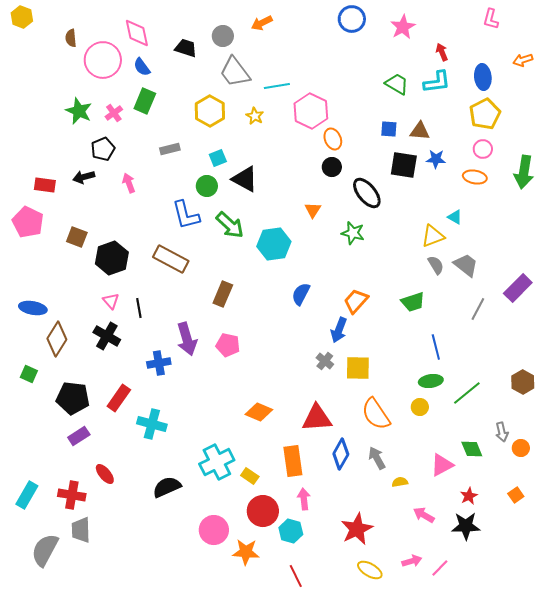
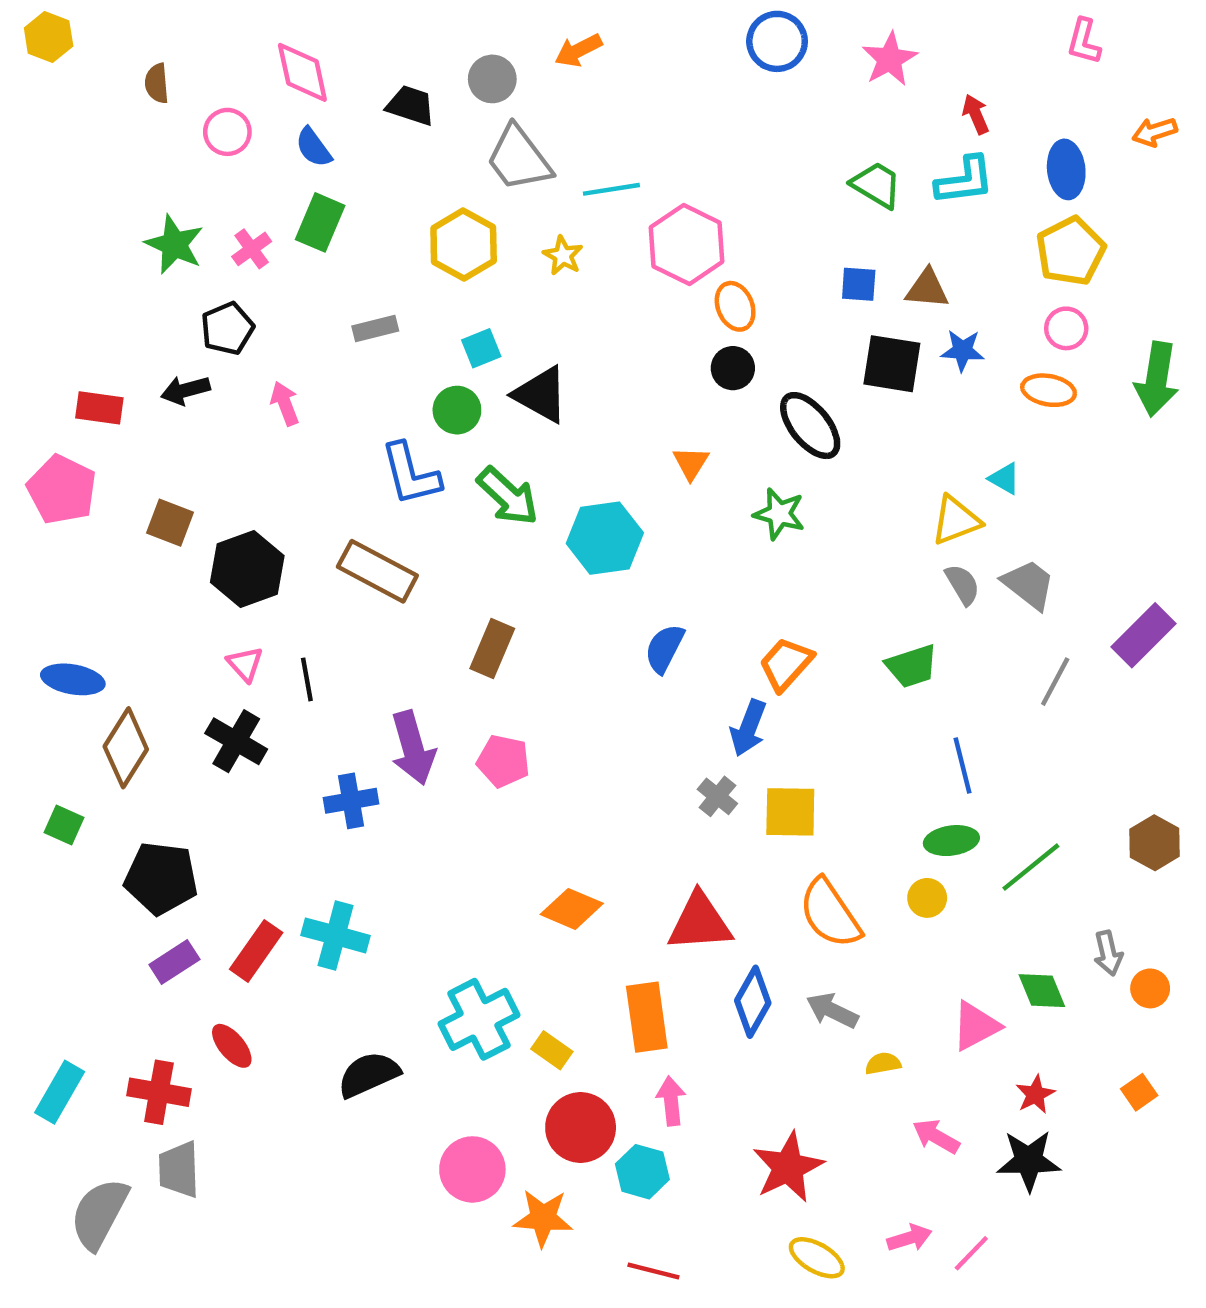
pink circle: (103, 60) -> (227, 132), size x0.6
red rectangle: (119, 398) -> (256, 951), moved
gray arrow: (377, 458) -> (832, 1011), turned -35
red line: (296, 576) -> (653, 1271), turned -50

